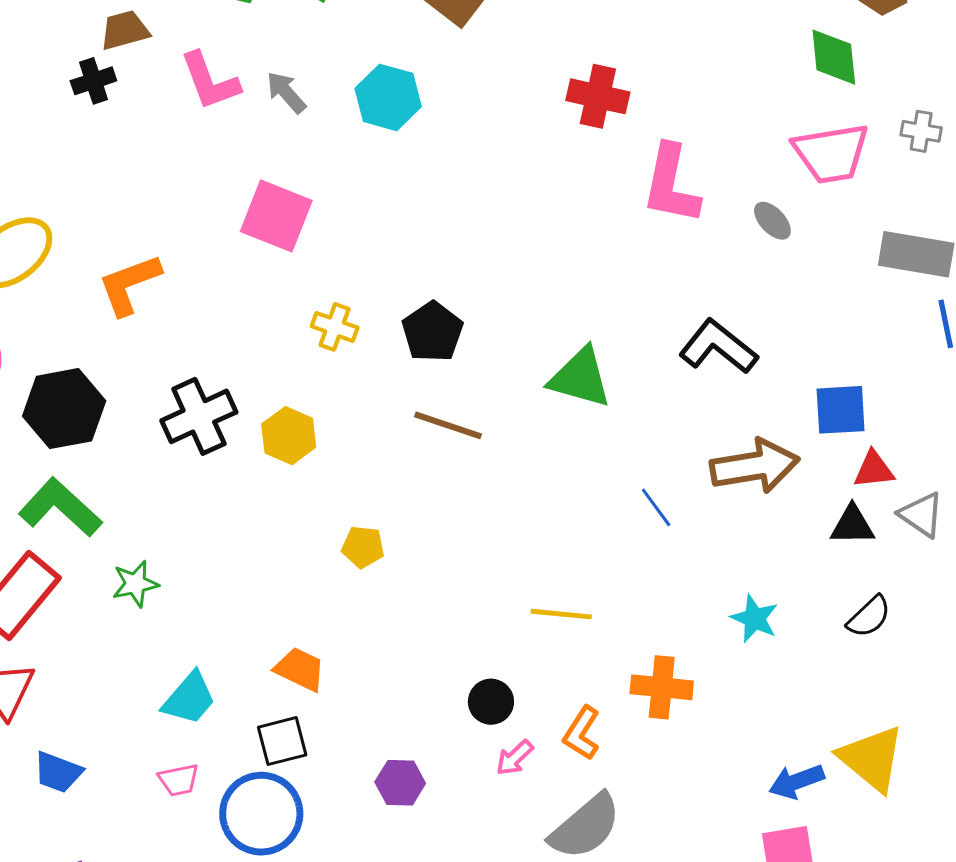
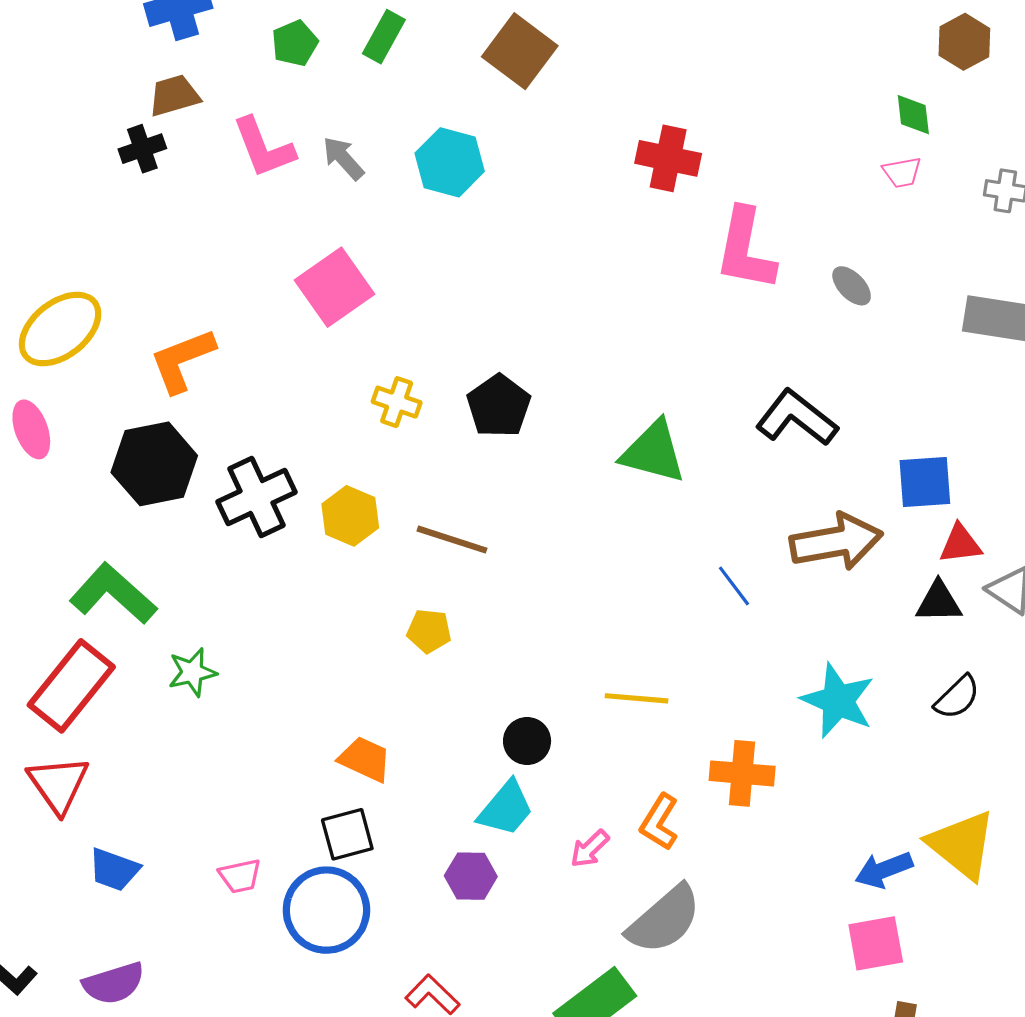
green diamond: (834, 57) -> (913, 115), size x0.7
pink trapezoid: (831, 153) -> (902, 172), moved, size x0.5
pink square: (276, 216) -> (334, 287), turned 34
black hexagon: (64, 409) -> (154, 464), moved
brown line: (448, 425) -> (452, 540), moved
cyan star: (754, 619) -> (838, 701), size x1.5
cyan trapezoid: (189, 698) -> (506, 808), moved
black circle: (491, 702) -> (527, 741), moved

